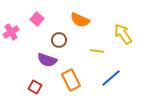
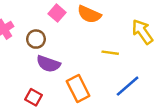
pink square: (37, 19) -> (57, 13), moved
brown circle: (59, 40) -> (36, 39), moved

